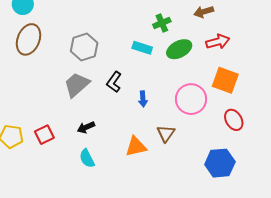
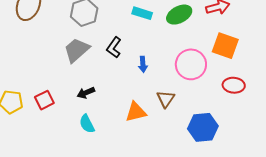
red ellipse: (234, 120) -> (234, 85), turned -55
blue hexagon: (220, 163) -> (203, 127), moved

